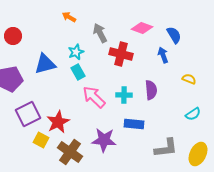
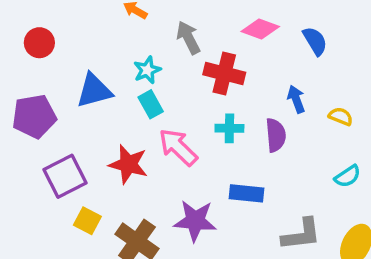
blue arrow: (163, 55) -> (296, 99), moved
cyan cross: (124, 95) -> (229, 128), moved
red star: (58, 122) -> (128, 164), moved, turned -30

